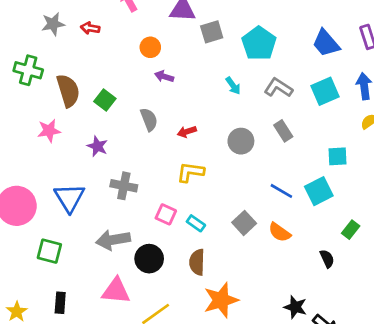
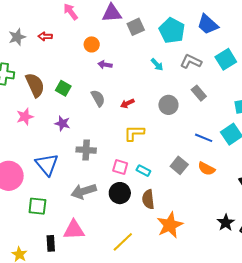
blue trapezoid: (326, 43) -> (208, 24), moved
black circle: (149, 259) -> (120, 193), moved
pink triangle: (116, 291) -> (74, 230), moved
black star: (295, 307) -> (226, 223), turned 30

